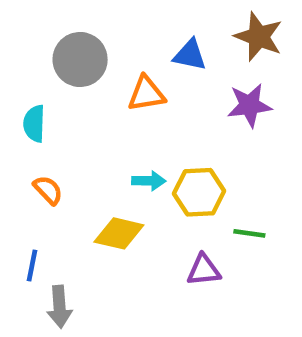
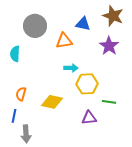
purple star: (249, 105) -> (109, 46), turned -30
cyan arrow: (149, 181) -> (71, 68), moved
orange semicircle: (48, 190) -> (21, 94), moved, turned -120

